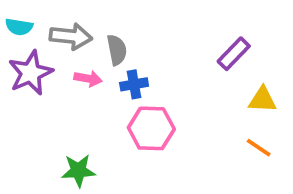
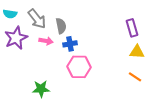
gray arrow: (71, 36) -> (37, 19), turned 45
purple rectangle: (234, 54) -> (132, 28), moved, turned -60

